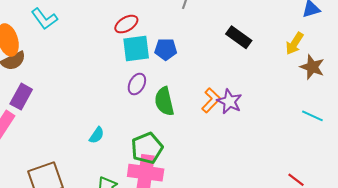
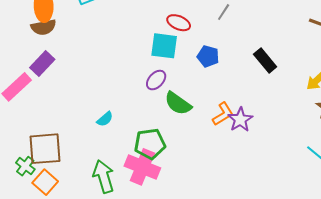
red ellipse: (126, 24) -> (179, 23), moved, turned 40
blue pentagon: (166, 49) -> (208, 56), moved
green semicircle: (164, 101) -> (178, 103), turned -56

